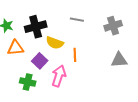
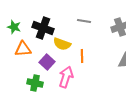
black cross: (36, 27) -> (43, 28), turned 35

